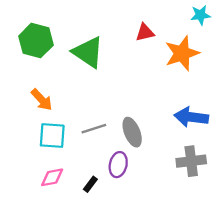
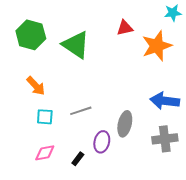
gray ellipse: (132, 132) -> (125, 124), moved, turned 35
cyan square: (52, 136) -> (45, 117), size x0.7

